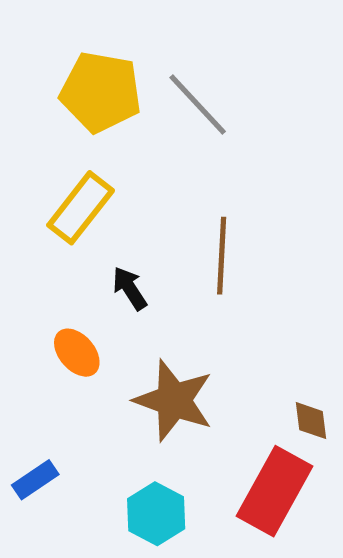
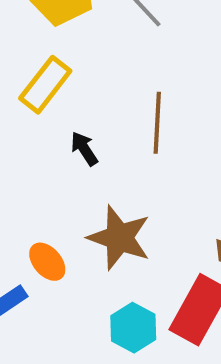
orange ellipse: (77, 353) -> (47, 262), moved
cyan hexagon: (156, 514) -> (133, 328), moved

